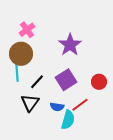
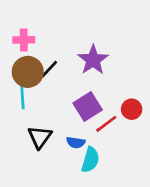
pink cross: (27, 30) -> (24, 40), moved, turned 35
black line: (37, 82) -> (49, 69), moved
red line: (80, 105) -> (106, 124), moved

